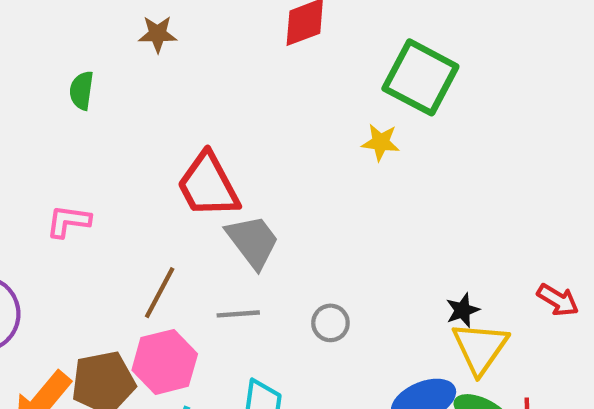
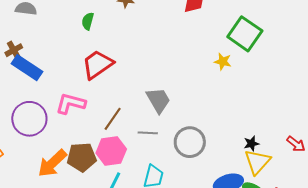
red trapezoid: (208, 185) -> (98, 64), moved, turned 76
pink L-shape: (68, 221) -> (71, 103), moved, size x1.4
gray circle: (330, 323) -> (190, 142), size x1.8

